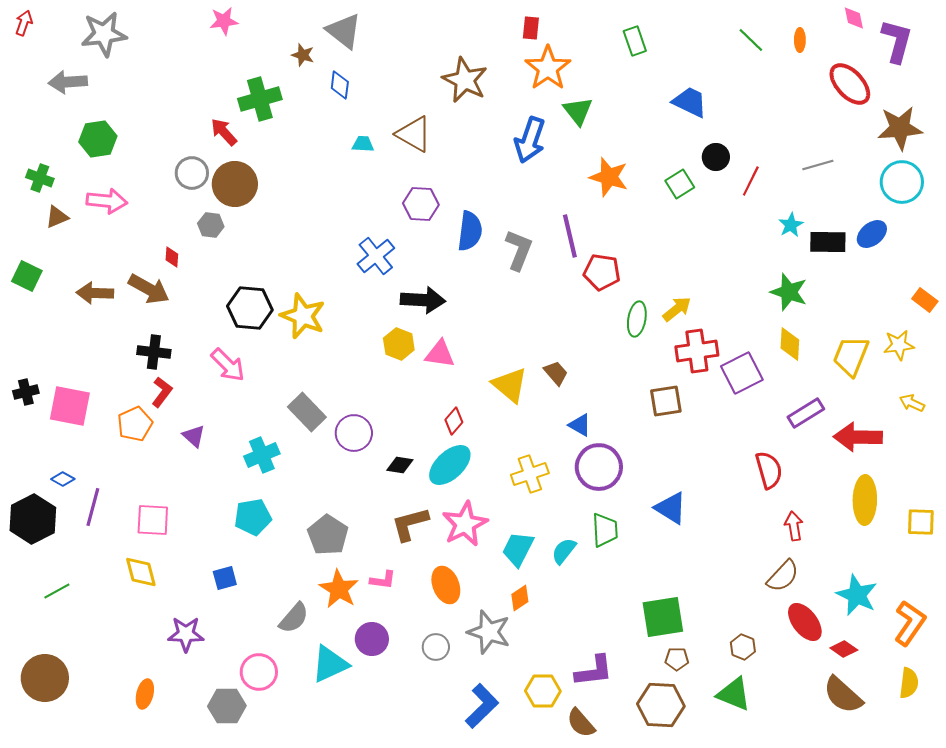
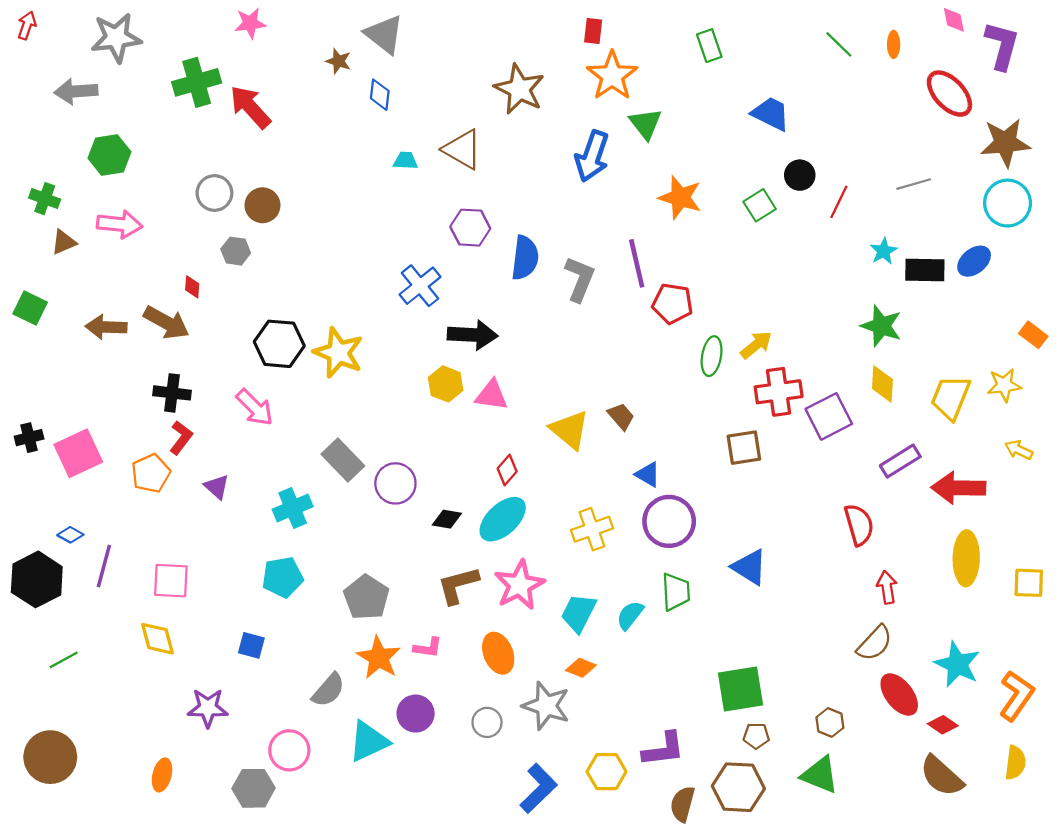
green cross: (260, 99) -> (197, 82), moved
red arrow: (224, 132) -> (250, 107), moved, size x1.4
brown circle: (235, 184) -> (262, 205), size x0.7
pink square: (70, 406) -> (78, 453), turned -36
blue square: (225, 578) -> (251, 645), turned 30
orange diamond: (520, 598) -> (581, 668), turned 56
brown semicircle: (581, 723) -> (682, 804), moved, turned 56

